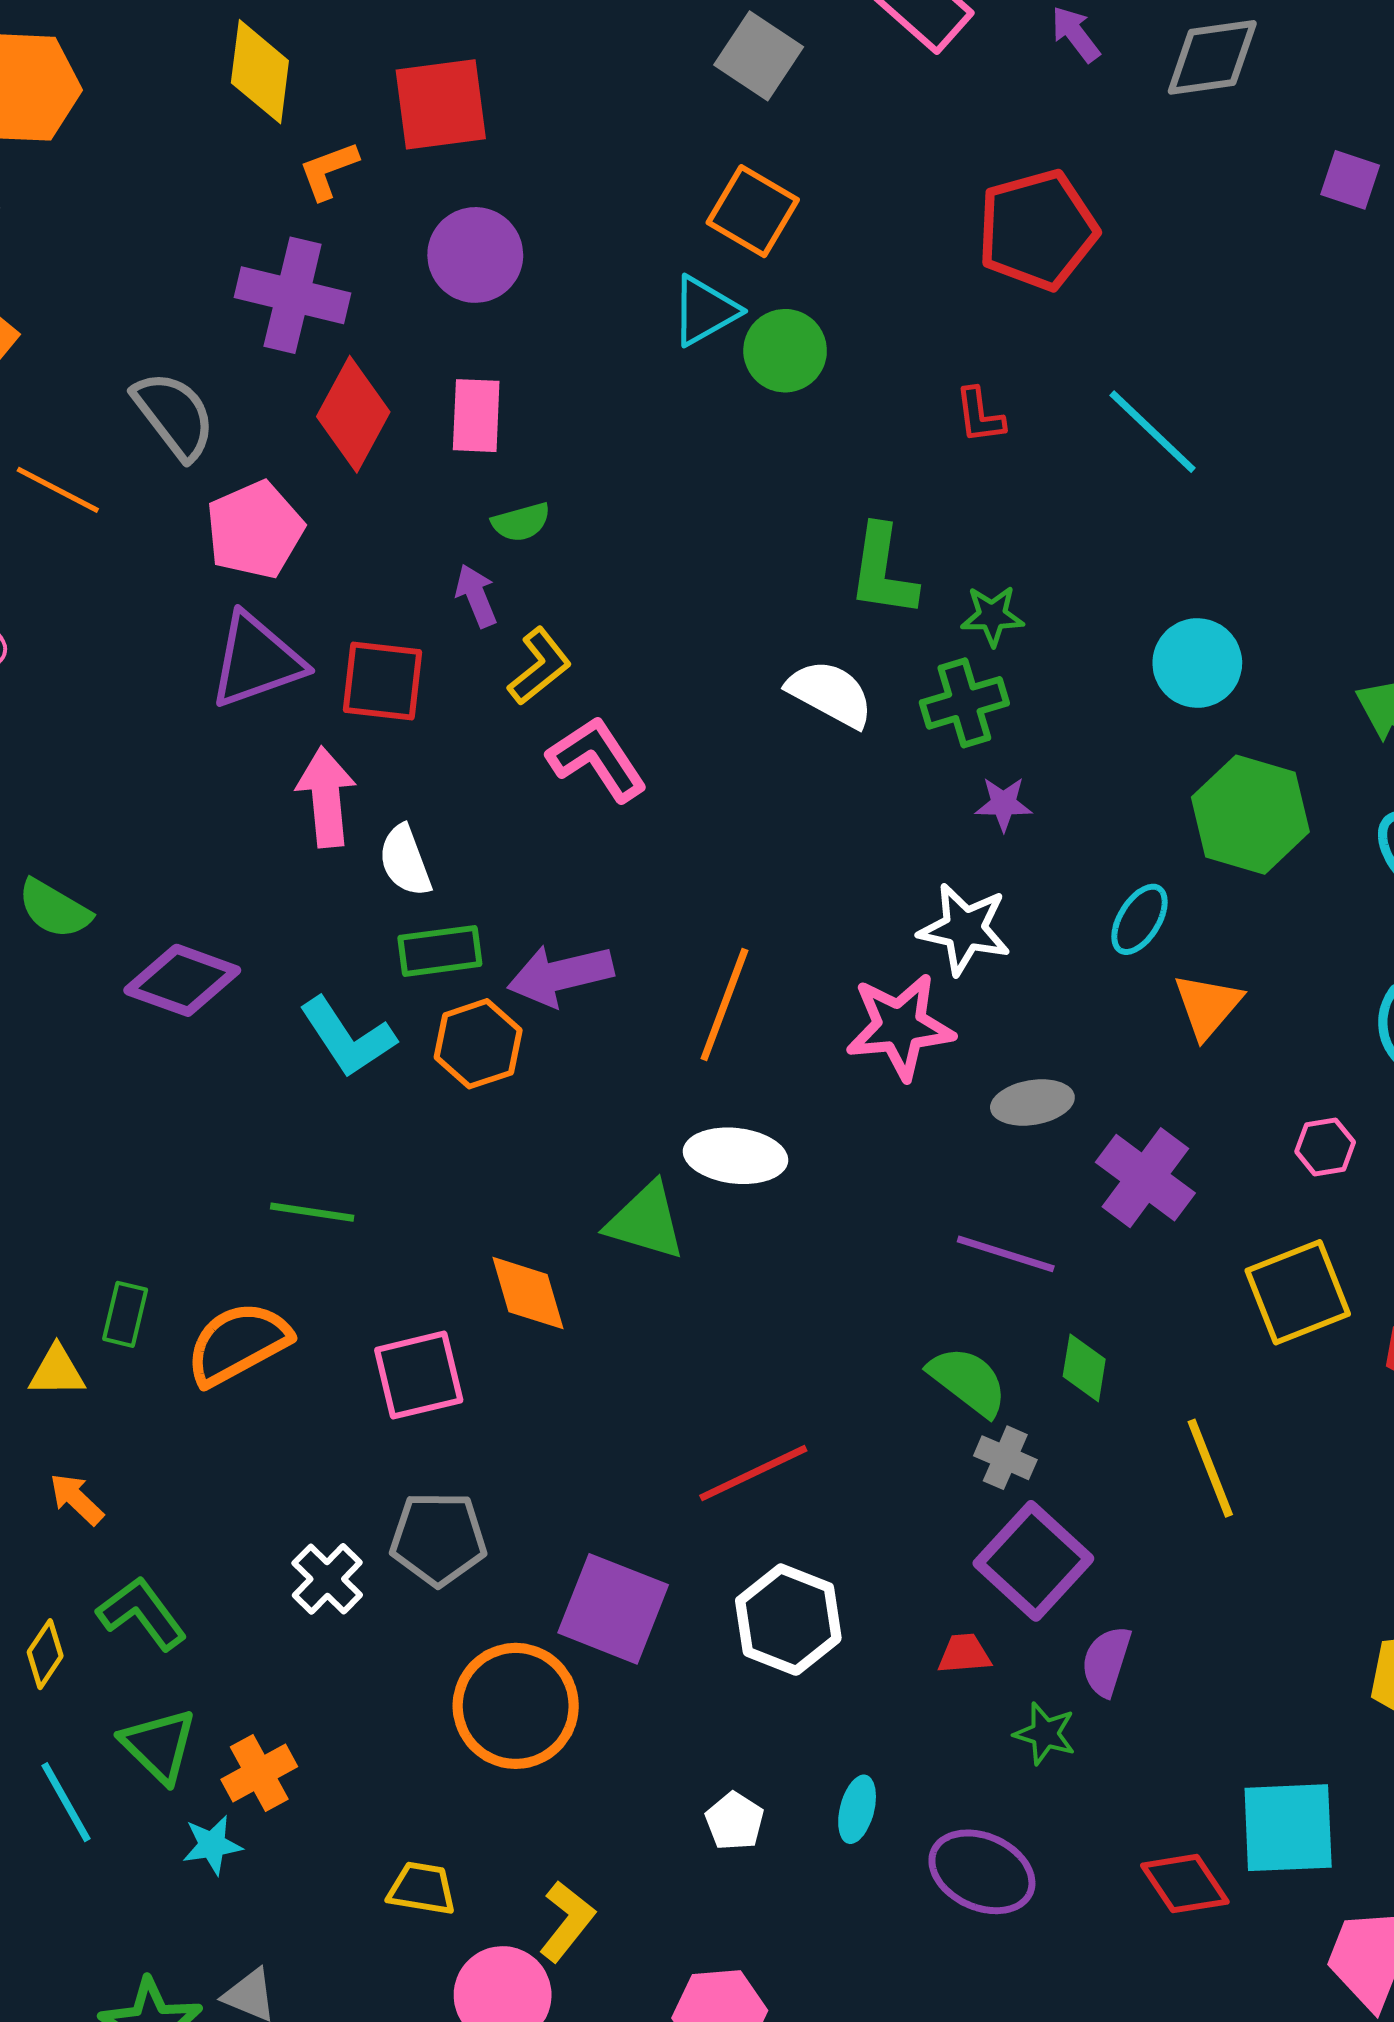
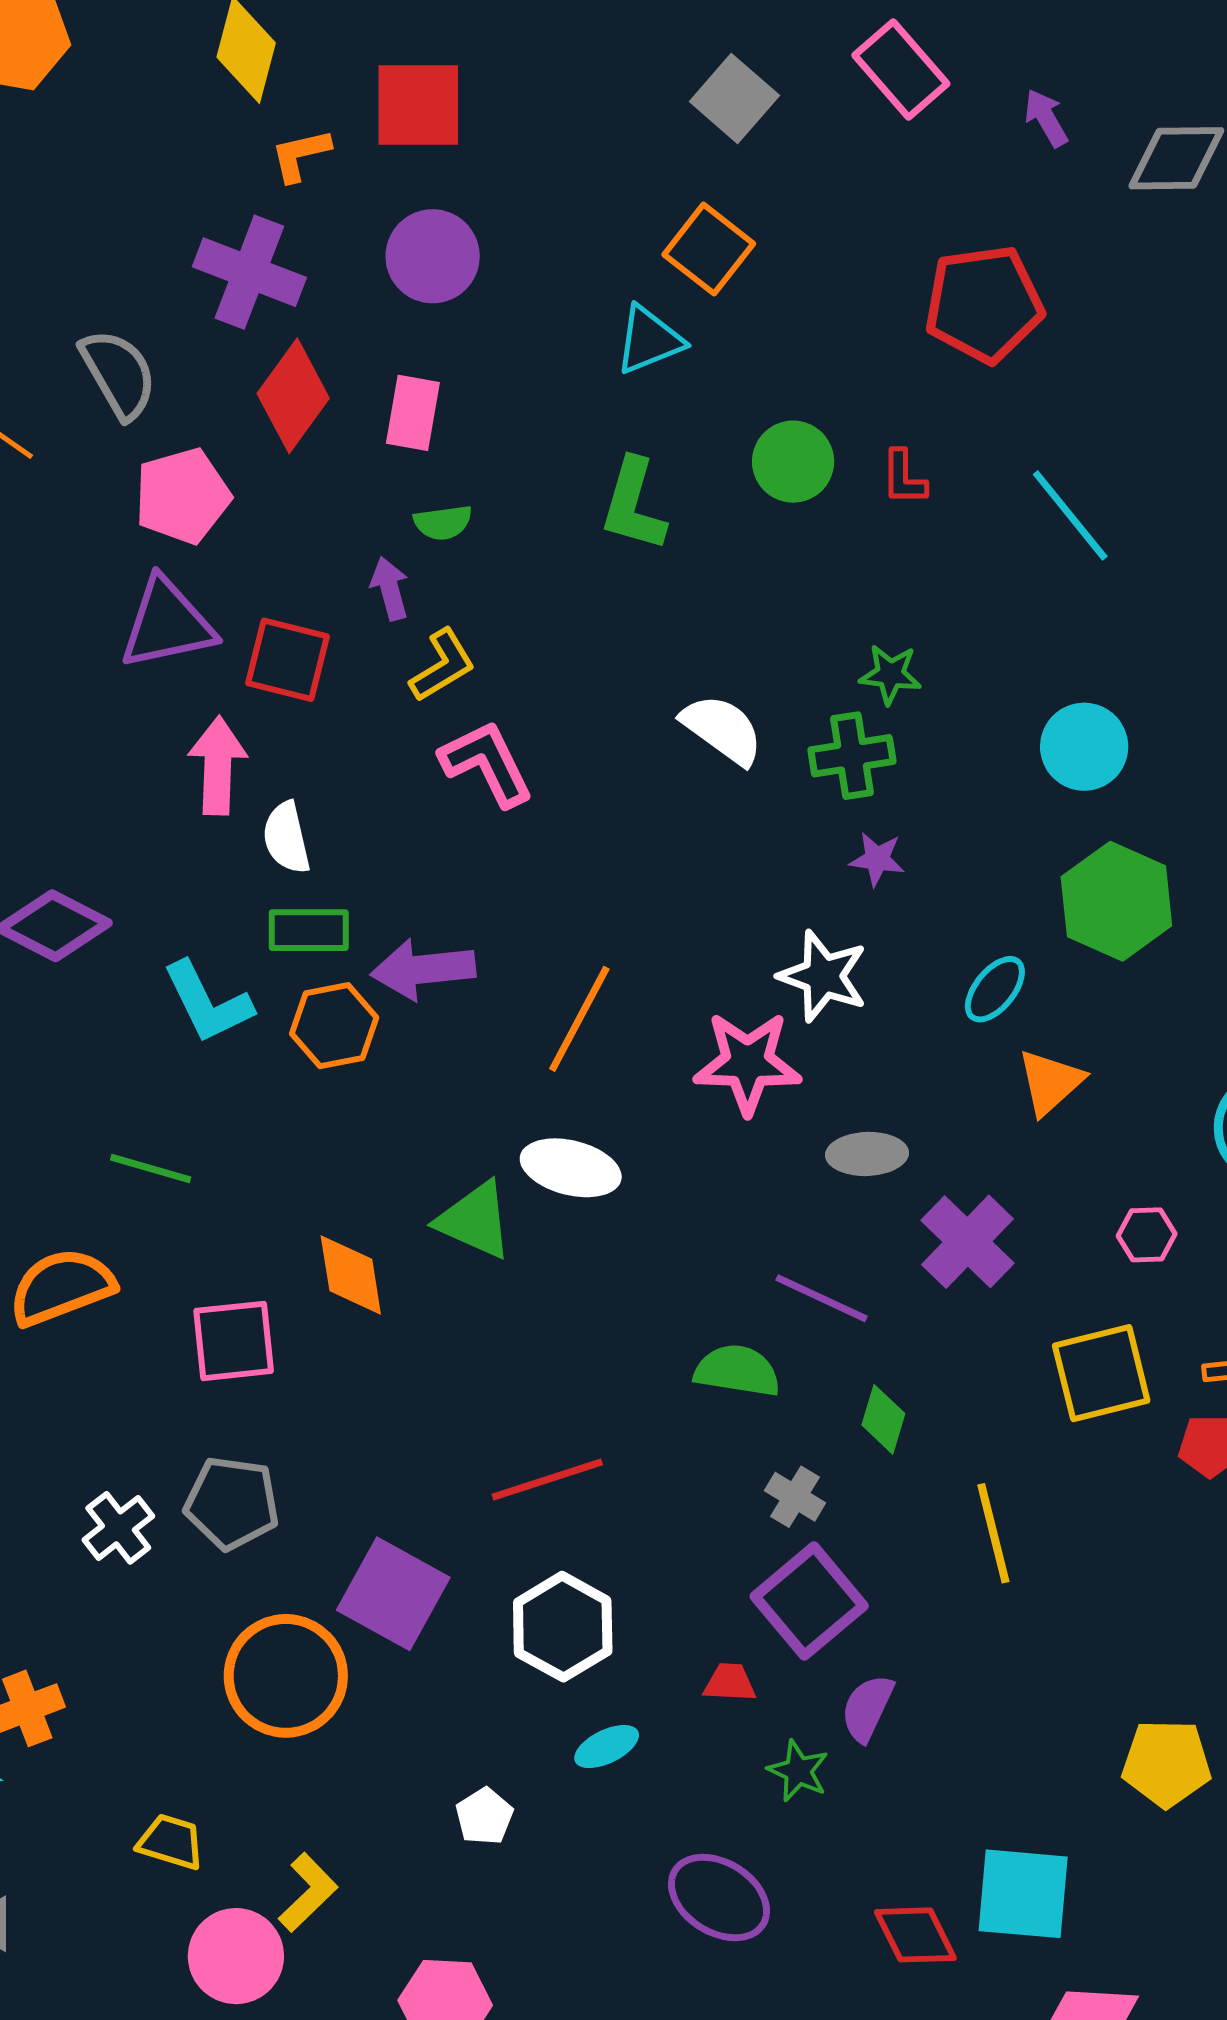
green circle: (785, 351) -> (793, 462), moved
green L-shape: (883, 571) -> (633, 505), moved
green semicircle: (968, 1381) -> (737, 1371), moved, turned -36
cyan ellipse: (857, 1809) -> (607, 1747), moved, turned 42

